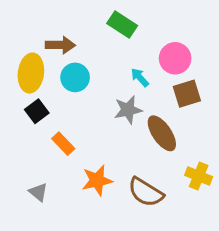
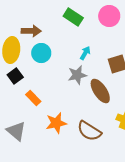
pink circle: (175, 58) -> (109, 16), moved
cyan arrow: (140, 77) -> (85, 53), turned 72
gray triangle: (38, 192) -> (16, 131), size x1.5

